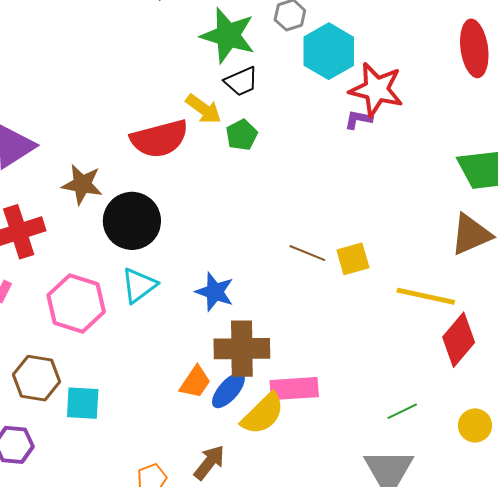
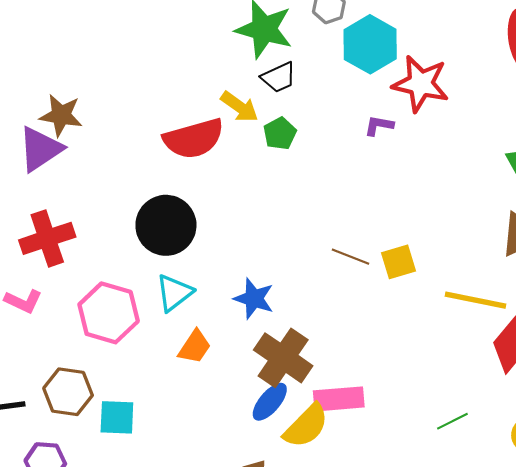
purple L-shape: (358, 119) -> (379, 126), moved
brown star: (82, 184) -> (61, 115), moved
brown cross: (242, 349) -> (283, 358), turned 36
orange trapezoid: (195, 382) -> (195, 347), moved

